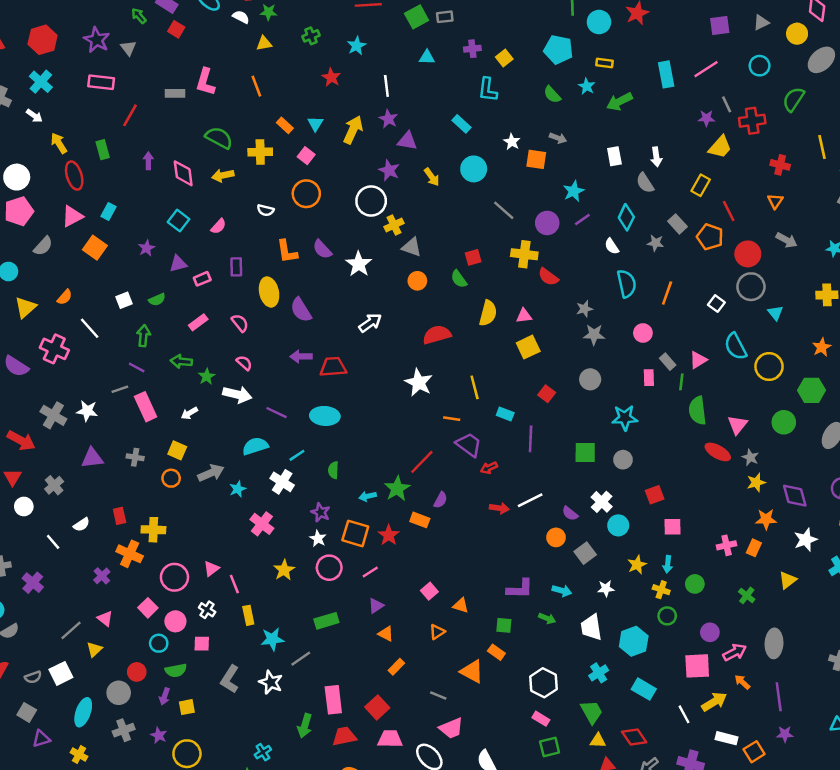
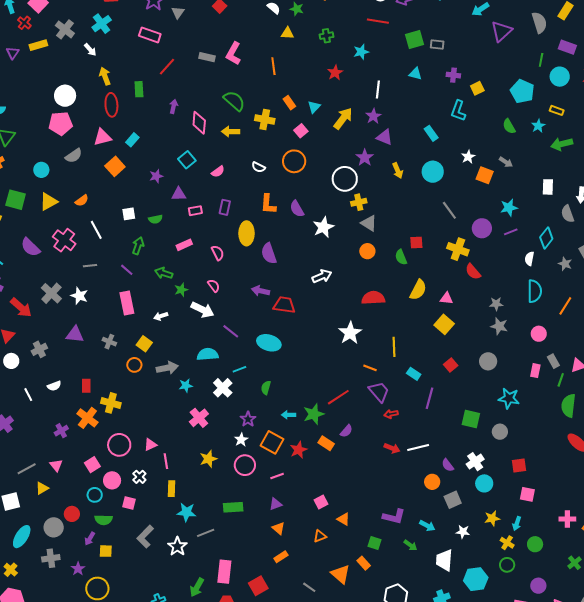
white semicircle: (612, 246) -> (529, 259), turned 32
yellow square: (528, 347) -> (444, 324), turned -36
gray line: (120, 389) -> (90, 266), moved

